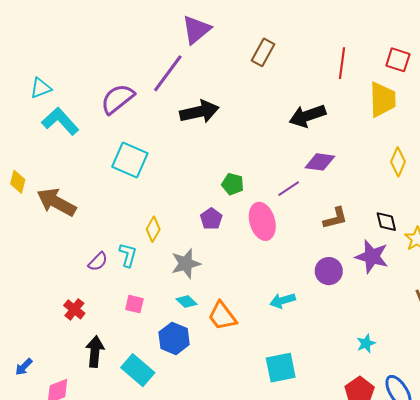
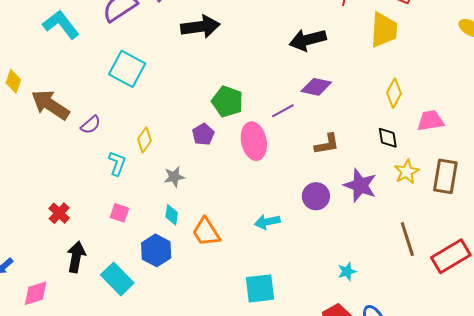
green pentagon: (233, 184) -> (227, 102), size x1.4
black diamond: (386, 222) -> (388, 138), moved
purple semicircle: (98, 262) -> (91, 125), moved
gray star: (186, 264) -> (174, 177), size x0.7
cyan diamond: (186, 302) -> (172, 215), turned 50

